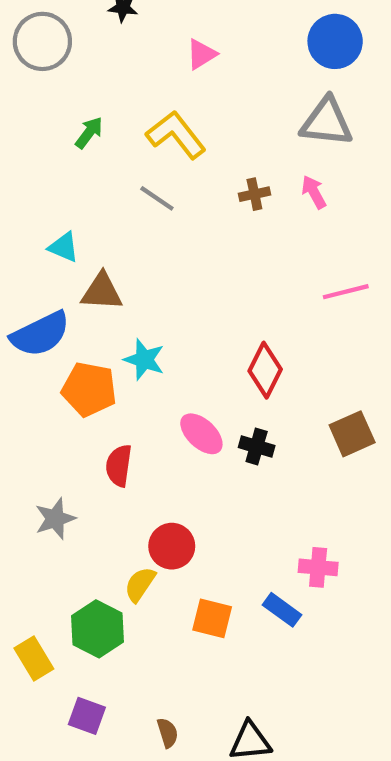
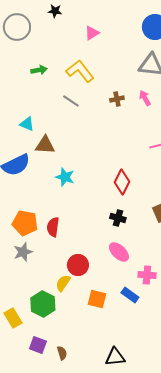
green arrow: (89, 133) -> (39, 70), turned 42
orange pentagon: (89, 389) -> (25, 223), moved
pink ellipse: (201, 434) -> (119, 252), moved
brown semicircle: (168, 733) -> (62, 353), moved

